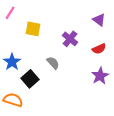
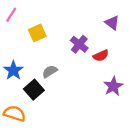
yellow square: (33, 29) -> (37, 33), turned -35
red semicircle: (99, 49) -> (101, 56), moved
gray semicircle: (53, 63) -> (50, 72), moved, turned -80

